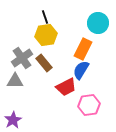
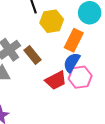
yellow hexagon: (46, 35) -> (52, 21), moved
pink hexagon: (89, 105) -> (80, 77), moved

